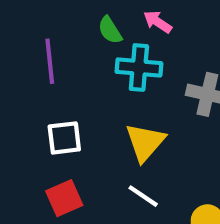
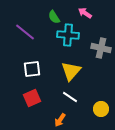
pink arrow: (158, 22) -> (85, 13), moved
purple line: (50, 61) -> (25, 32), turned -45

